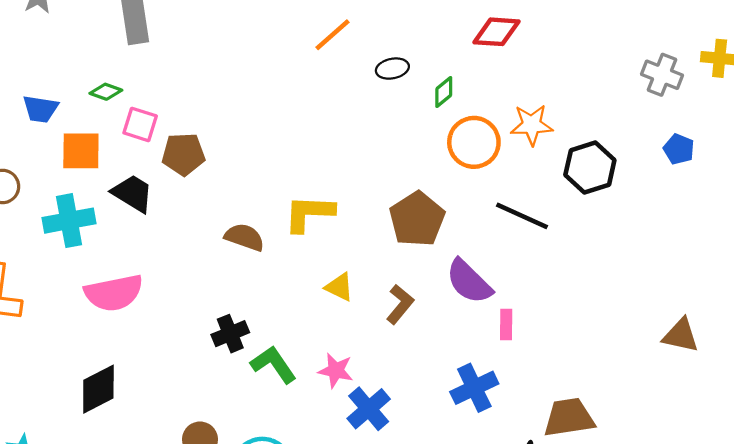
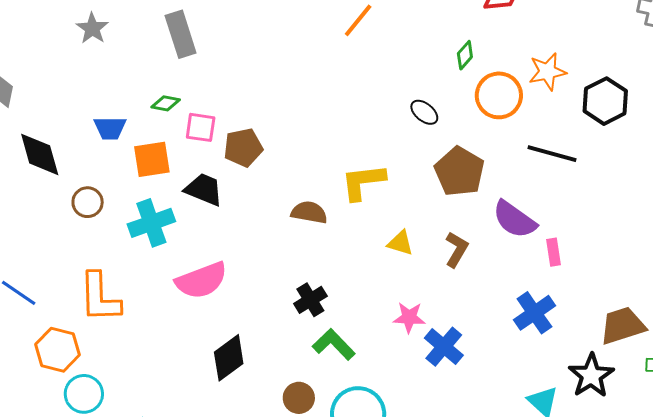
black ellipse: (392, 69) -> (424, 112), moved, turned 60
green L-shape: (274, 364) -> (334, 344), moved
black diamond: (98, 389) -> (229, 358), moved

